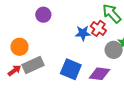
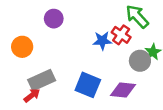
orange circle: (20, 47) -> (22, 47), moved
red arrow: (14, 70) -> (32, 95), moved

